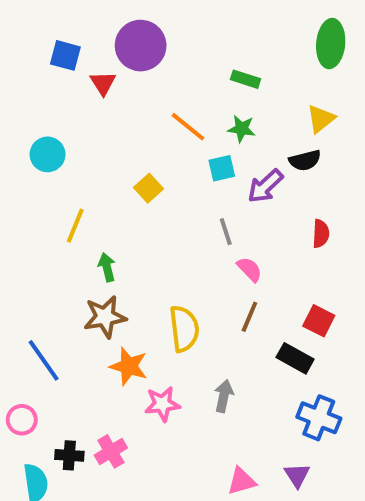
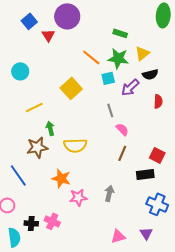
blue square: (65, 55) -> (29, 21), turned 35
yellow triangle: (321, 119) -> (142, 53), moved
green star: (242, 129) -> (118, 58), size x1.5
yellow square: (149, 188) -> (71, 88), size x1.5
yellow line: (75, 226) -> (34, 107), turned 42
red semicircle: (321, 234) -> (158, 101), moved
brown star: (105, 317) -> (37, 147), moved
yellow semicircle: (184, 329) -> (75, 145), moved, turned 95
black rectangle: (295, 358) -> (145, 174), turned -36
pink cross: (111, 451) -> (52, 221), turned -35

